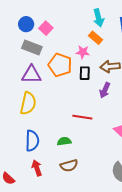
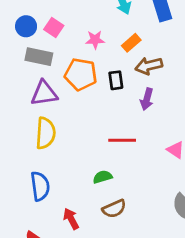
orange rectangle: (95, 38) -> (131, 43), moved, turned -72
pink star: (83, 52) -> (95, 40), moved
blue semicircle: (32, 141) -> (40, 186), moved

